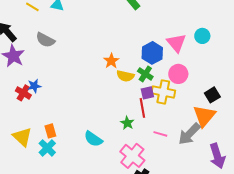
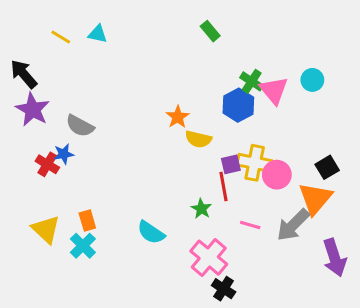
gray semicircle: (45, 40) -> (80, 126), moved
green cross: (145, 74) -> (252, 81), moved
pink circle: (178, 74) -> (277, 175), moved

